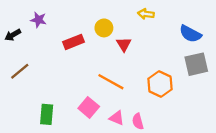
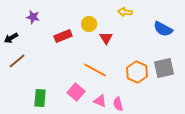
black arrow: (13, 35) -> (11, 38), moved
gray square: (196, 64) -> (164, 68), moved

